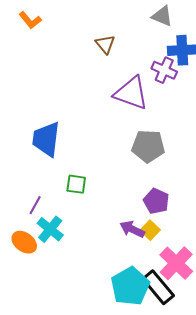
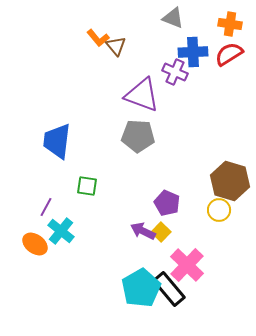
orange L-shape: (30, 20) -> (98, 38), moved
gray pentagon: (148, 146) -> (138, 136), moved

